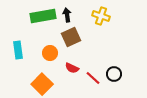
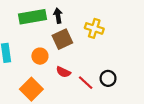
yellow cross: (101, 16) -> (94, 28), moved

